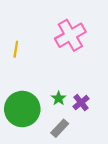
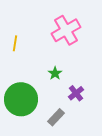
green star: (59, 98) -> (55, 73), moved

